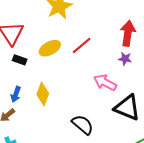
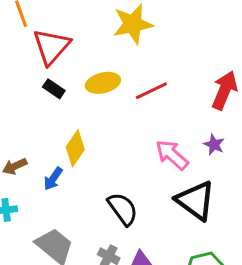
purple star: (125, 59) -> (214, 145), moved
blue arrow: (16, 94) -> (53, 179), moved

